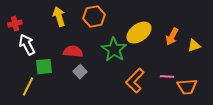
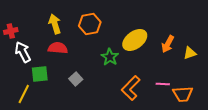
green star: (114, 50) -> (110, 57), size x0.7
red semicircle: (73, 52) -> (58, 48), moved

